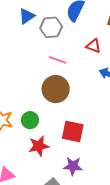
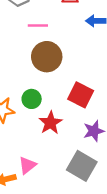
red square: (73, 132) -> (81, 95), turned 35

